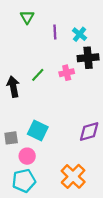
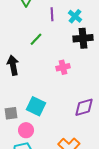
pink cross: (67, 73) -> (63, 67), moved
green line: (38, 75) -> (36, 39), moved

